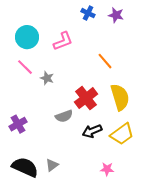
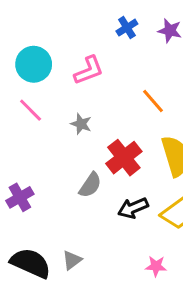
blue cross: (88, 13) -> (127, 28), turned 32
gray star: (47, 78) -> (81, 124), moved
gray semicircle: (64, 116) -> (90, 185), turned -36

